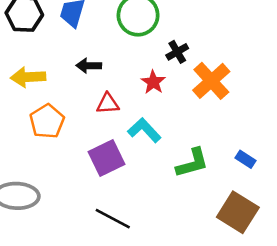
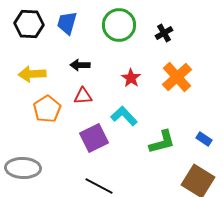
black cross: (177, 52) -> (164, 33), moved
red triangle: (108, 104) -> (83, 96), moved

